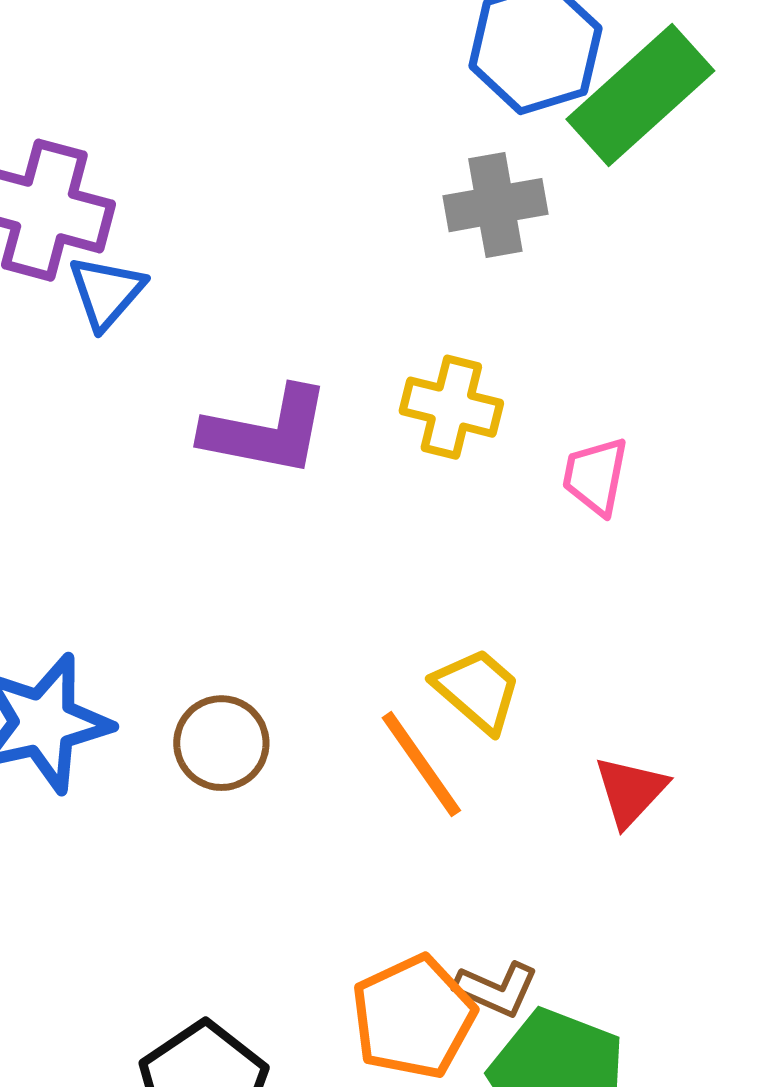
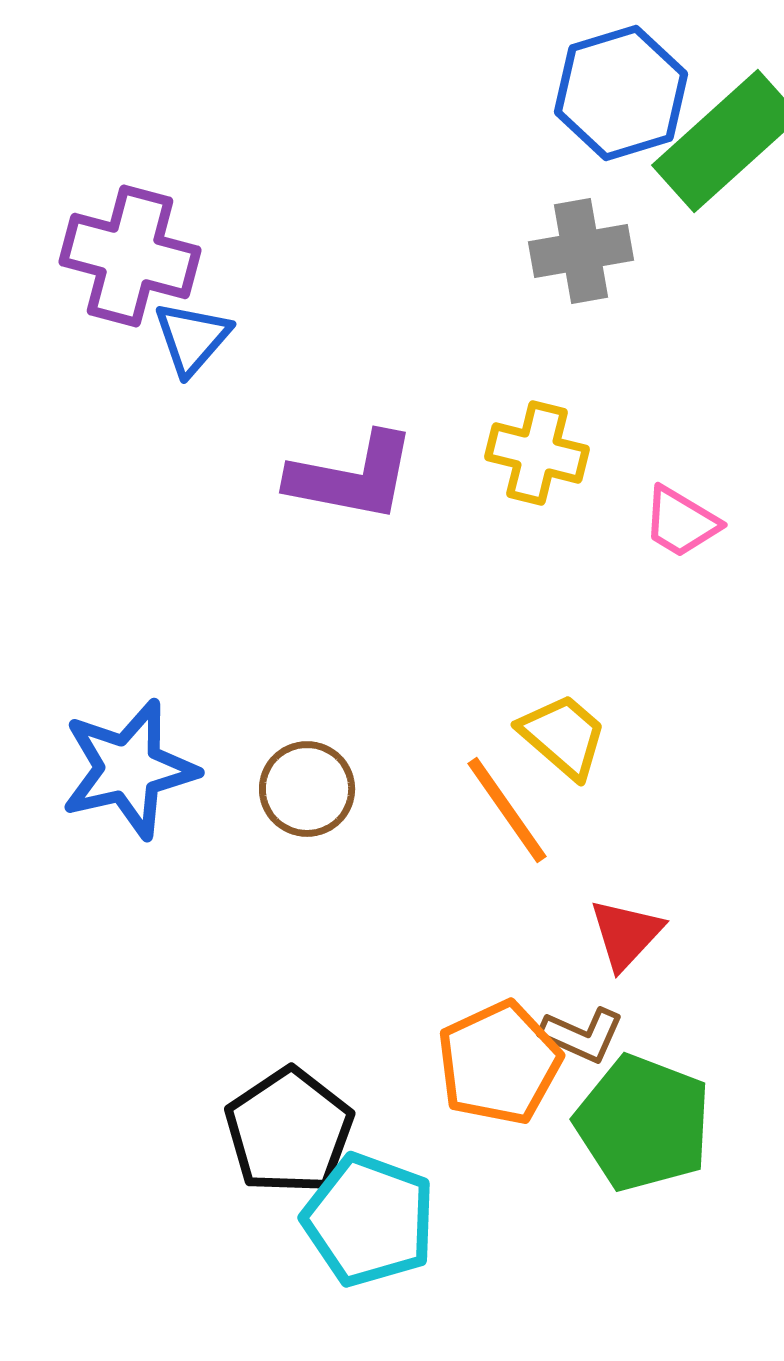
pink trapezoid: (595, 476) -> (681, 522), turned -70
red triangle: (630, 791) -> (626, 934), moved

